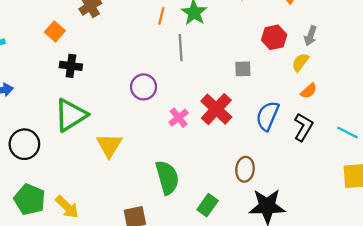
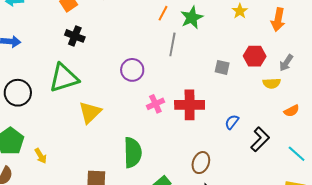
yellow semicircle: (300, 62) -> (272, 83), turned -144
gray square: (243, 69) -> (222, 67), moved
orange semicircle: (309, 91) -> (292, 111), moved
red cross: (216, 109) -> (190, 105), turned 32
blue semicircle: (268, 116) -> (232, 122), size x0.6
yellow arrow: (67, 207) -> (41, 156), size x0.7

